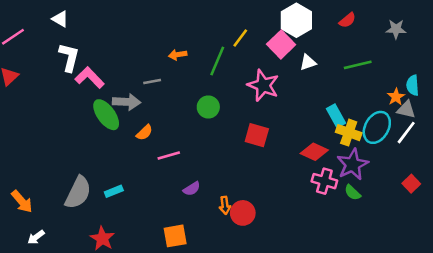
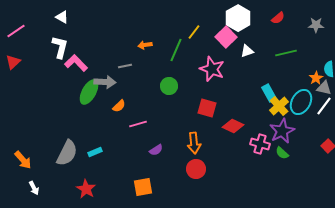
white triangle: (60, 19) -> (62, 17), moved
green ellipse: (106, 115) -> (89, 92), turned 65
yellow cross: (349, 133) -> (279, 106), turned 30
red diamond: (314, 152) -> (233, 126), moved
orange arrow: (225, 205) -> (194, 143), moved, size x1.5
white arrow: (36, 237) -> (34, 188), turned -80

